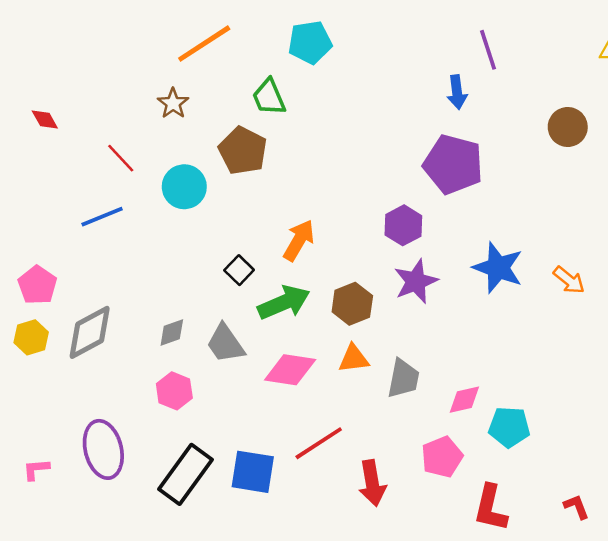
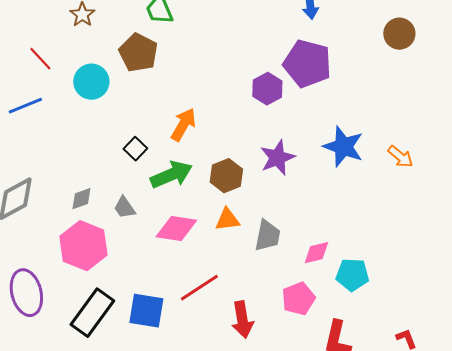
purple hexagon: (403, 225) -> (267, 89), moved
gray trapezoid: (225, 344) -> (124, 208), size x0.7
pink hexagon: (174, 391) -> (83, 246), size x1.6

